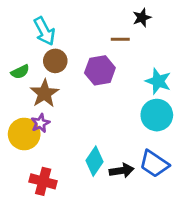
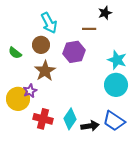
cyan arrow: (44, 31) -> (49, 23), moved
green semicircle: (20, 72) -> (15, 53), turned 64
brown star: (44, 93) -> (45, 71), moved
red cross: (43, 181) -> (43, 119), moved

